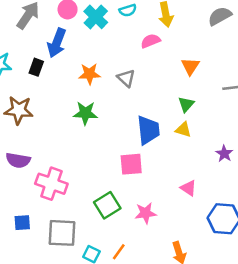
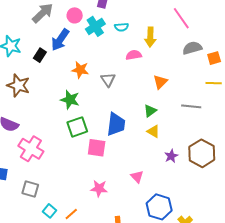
yellow triangle: (183, 130) -> (153, 131), moved
green square: (107, 205) -> (77, 127), moved
gray square: (62, 233) -> (30, 189), size x0.7

